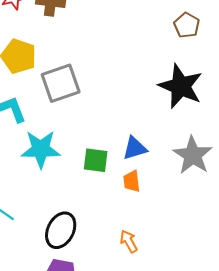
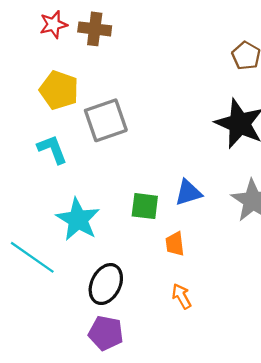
cyan star: (41, 149) -> (78, 219), moved, turned 30
orange trapezoid: (132, 181) -> (175, 244), moved

